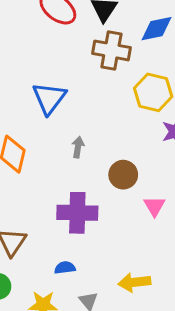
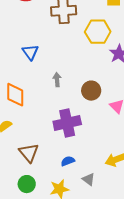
blue triangle: (49, 98) -> (30, 52), size x0.7

